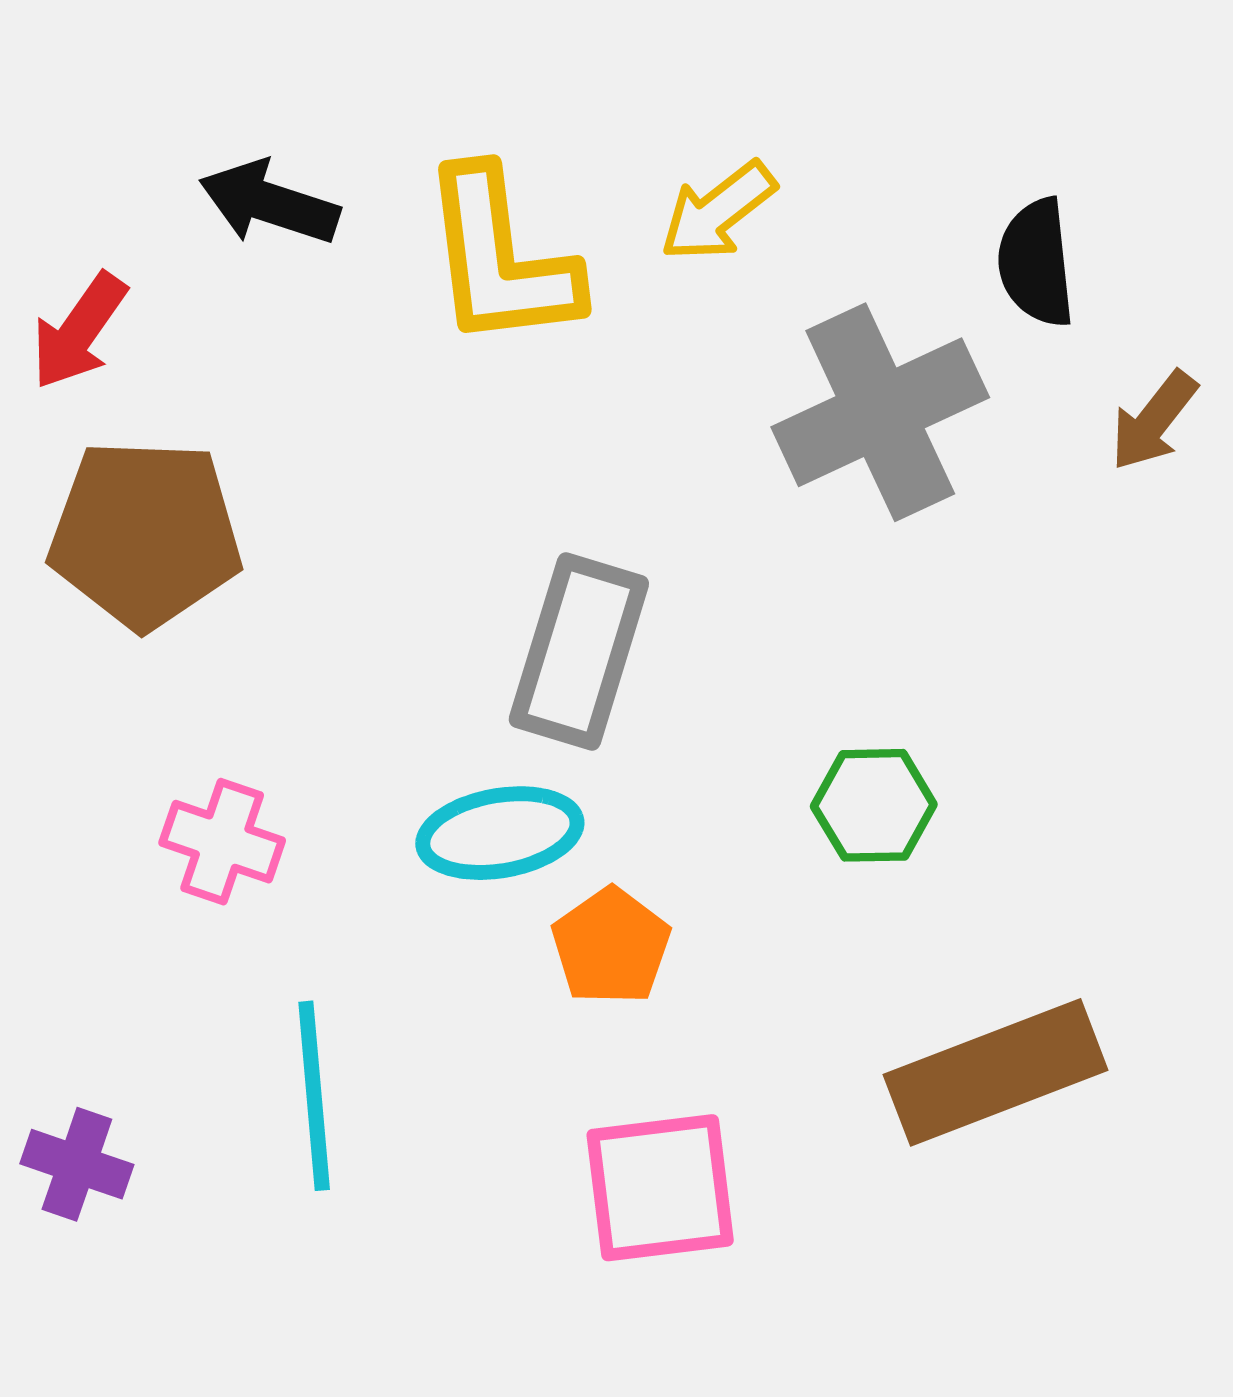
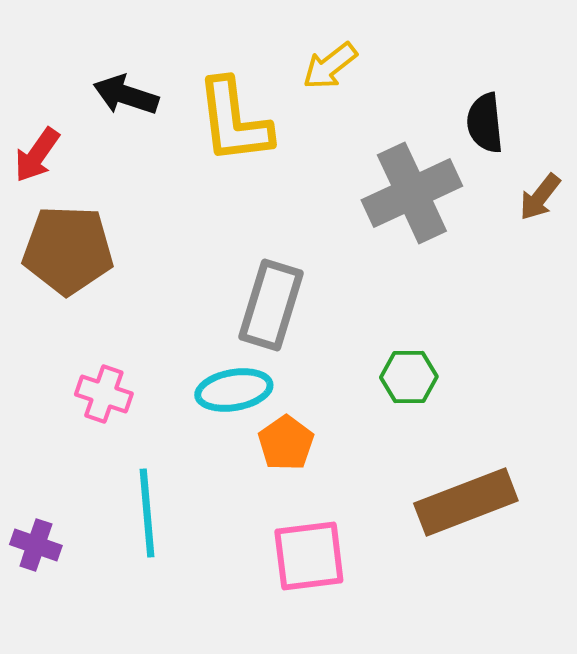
yellow arrow: (718, 211) -> (330, 66), moved

